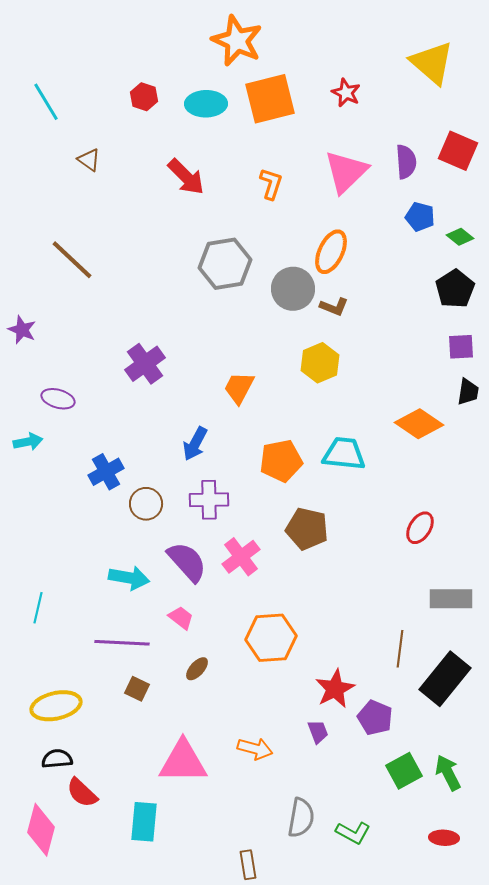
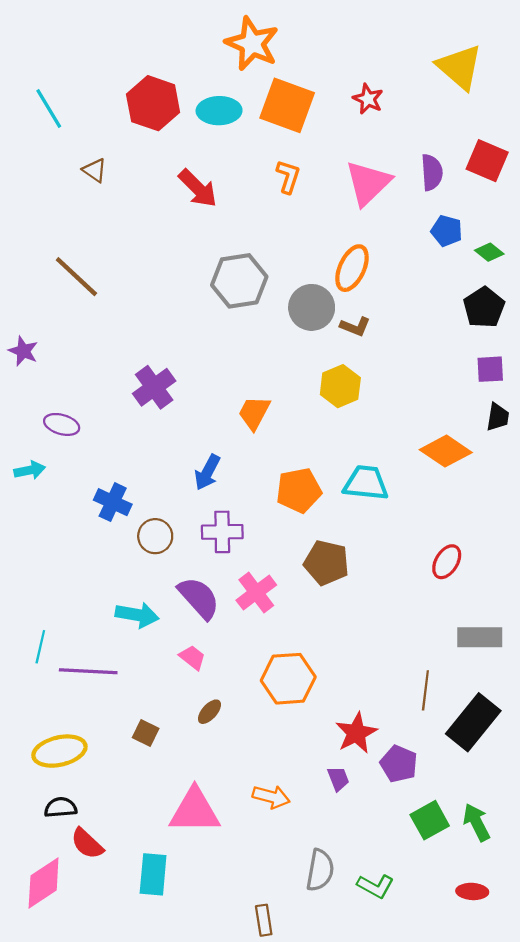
red hexagon: (144, 97) -> (153, 103), size x1.8
orange square: (270, 99) -> (287, 105), turned 34
orange L-shape: (271, 184) -> (288, 177), moved
blue cross: (106, 472) -> (113, 502), turned -36
purple line: (122, 643) -> (88, 671), moved
pink diamond: (41, 830) -> (44, 883), turned 42

